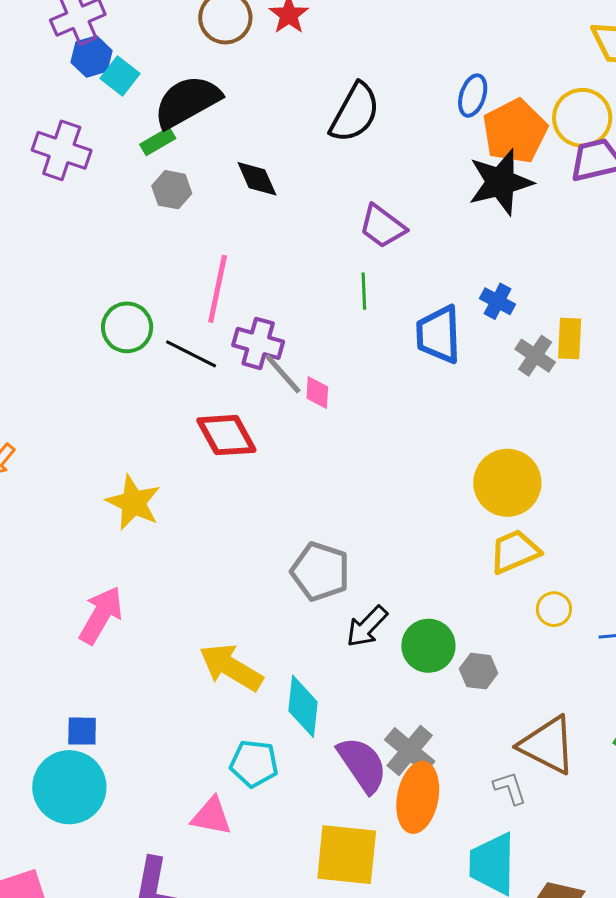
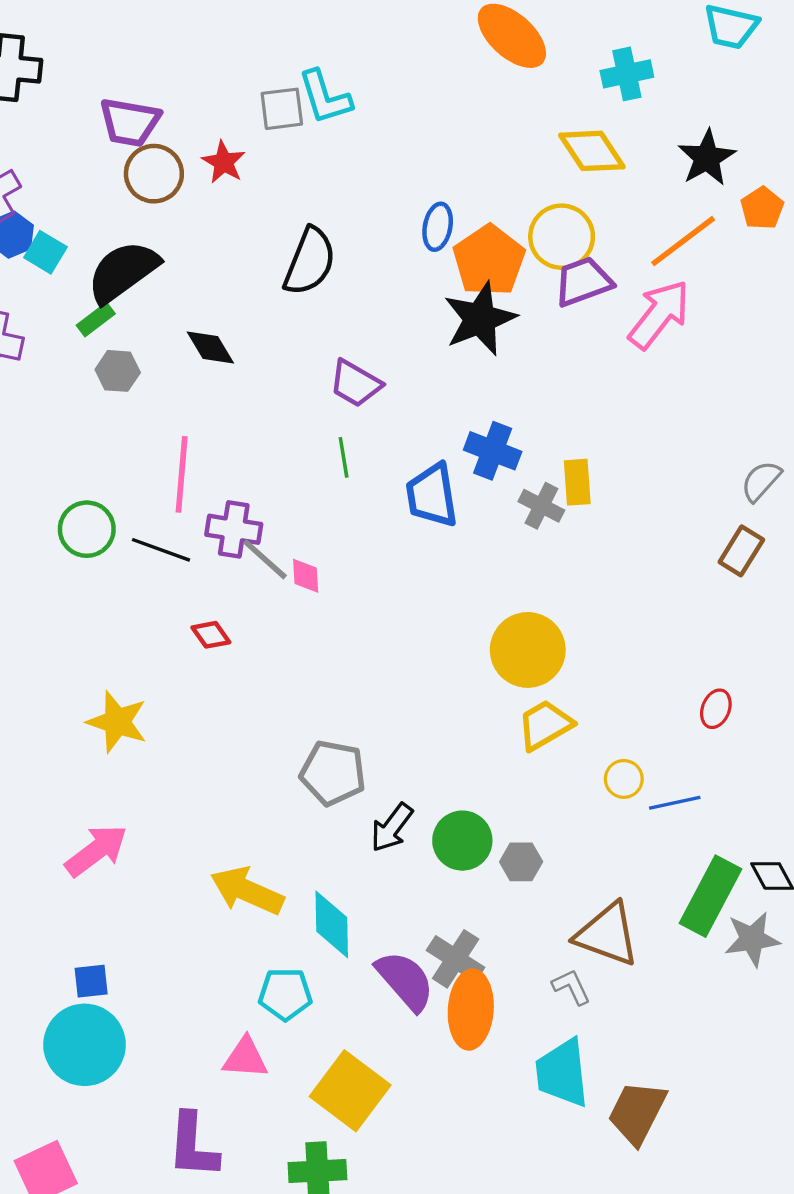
blue cross: (498, 301) -> (493, 451), size x1.4
red diamond: (226, 435) -> (211, 635), size x0.6
yellow circle: (554, 609) -> (624, 779), moved
pink arrow: (101, 615) -> (96, 851), turned 30
yellow square: (347, 855) -> (350, 1091), moved, turned 38

